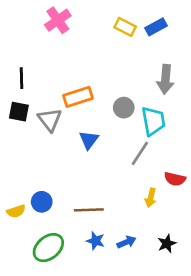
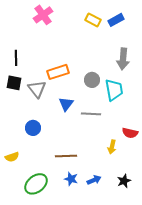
gray line: (140, 153) -> (91, 114), moved, turned 60
blue circle: (42, 202) -> (33, 128), moved

